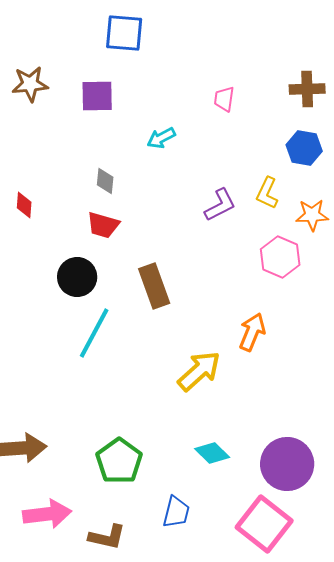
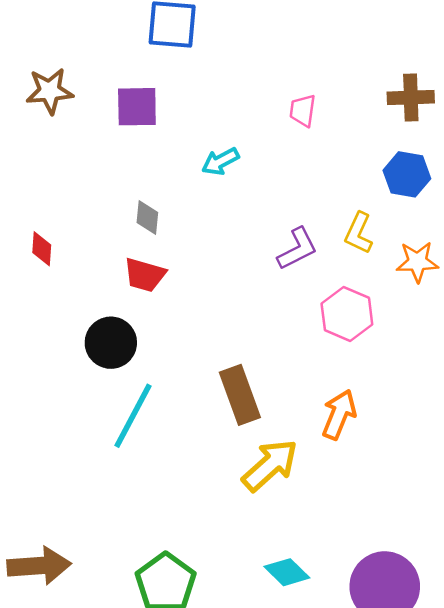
pink hexagon: (280, 257) -> (347, 314), moved
brown rectangle: (154, 286) -> (240, 395), moved

